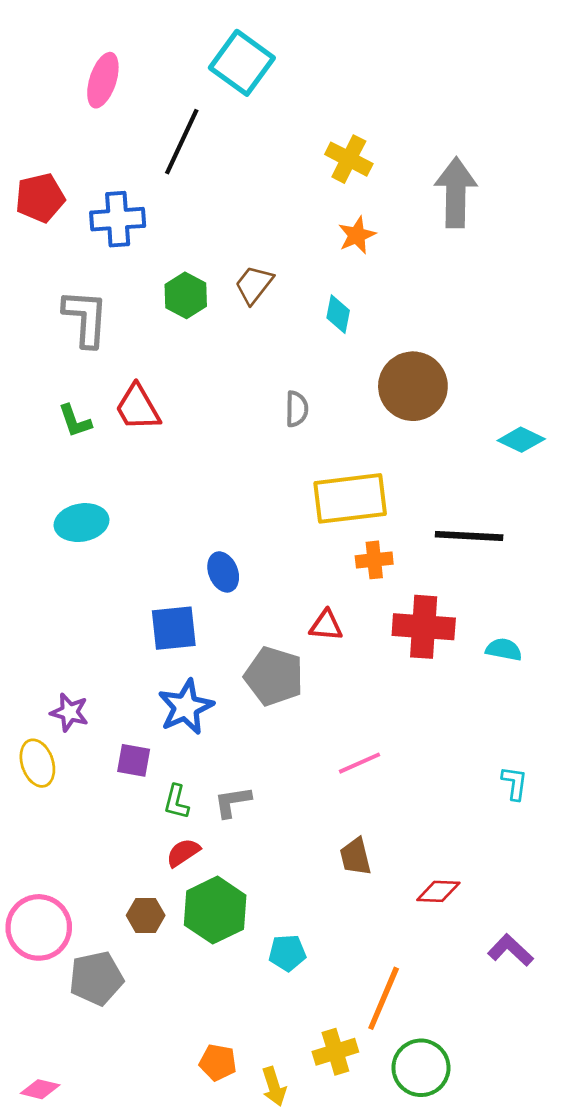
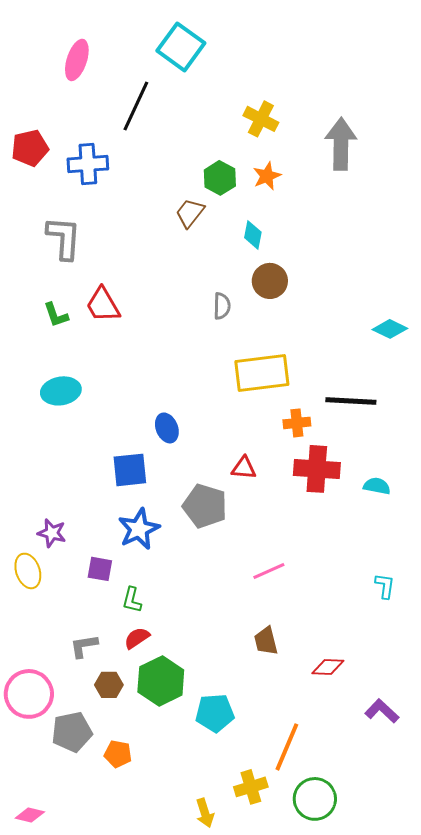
green hexagon: (186, 295) -> (220, 178), moved
brown circle: (413, 386) -> (270, 281), moved, size x0.7
orange cross: (374, 560) -> (297, 423), moved
gray L-shape: (233, 802) -> (84, 646), moved
cyan pentagon: (287, 953) -> (215, 713), size x1.4
orange pentagon: (218, 1062) -> (118, 754), moved

